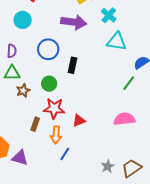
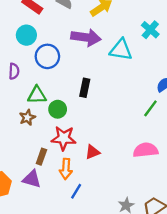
cyan cross: (109, 15) -> (150, 30), moved
cyan triangle: (117, 41) -> (121, 50), moved
blue circle: (48, 49) -> (47, 56), moved
green triangle: (12, 73) -> (37, 95), moved
purple triangle: (20, 158) -> (32, 179), moved

